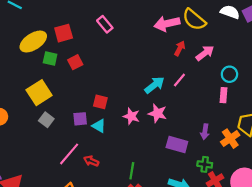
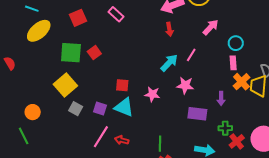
red square: (64, 33) -> (78, 18), moved
yellow ellipse: (33, 42) -> (39, 31), moved
red arrow: (180, 48) -> (169, 29), moved, turned 152
green square: (50, 59) -> (71, 53), size x1.6
pink star: (157, 113) -> (185, 85), moved
purple square: (80, 119) -> (100, 108), moved, turned 32
cyan triangle: (99, 126) -> (124, 107), size x1.5
orange cross: (230, 139) -> (241, 82), moved

